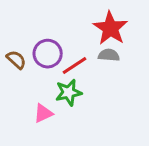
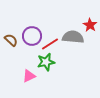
red star: (110, 28) -> (90, 25), moved, size x0.6
gray semicircle: (109, 55) -> (73, 37), size x1.5

